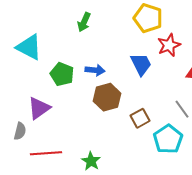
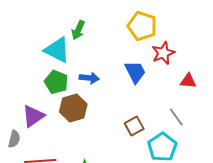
cyan triangle: (29, 47) -> (57, 50), moved
brown hexagon: (107, 97) -> (73, 108), moved

